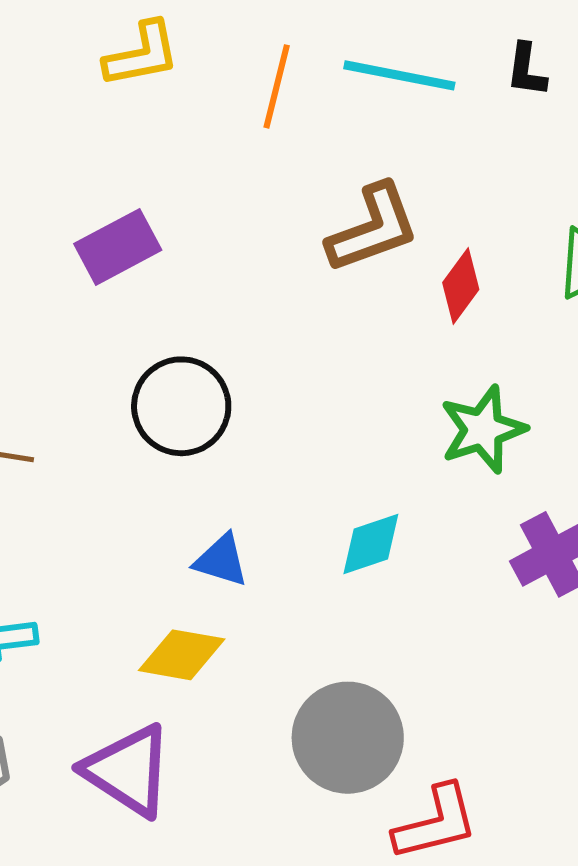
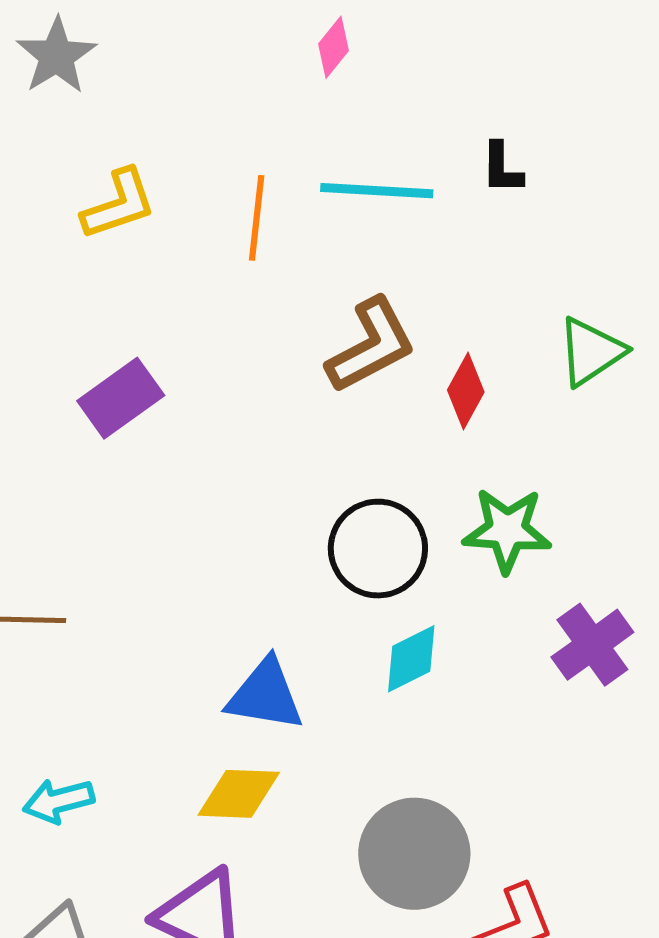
black circle: (181, 406) -> (378, 549), moved
green star: (483, 429) -> (507, 530), turned 30
blue triangle: (221, 560) -> (265, 695), size x1.4

